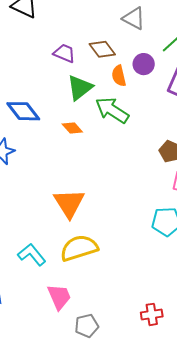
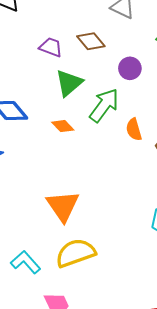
purple circle: (144, 64) -> (130, 68), moved
orange semicircle: (119, 76) -> (134, 129), moved
green arrow: (112, 110) -> (104, 105), turned 96

